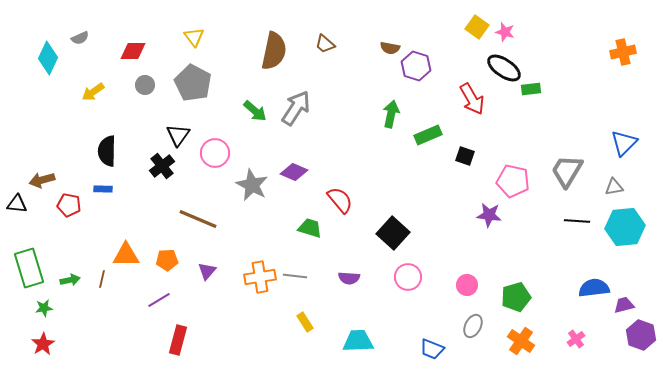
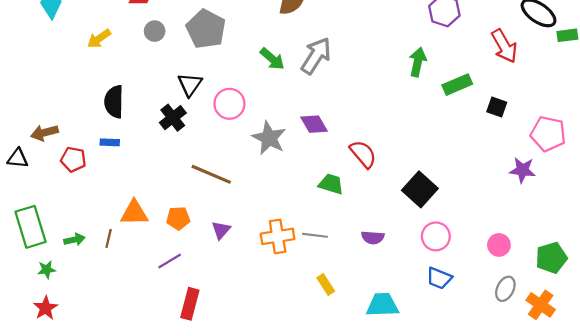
purple diamond: (294, 172) -> (314, 124), turned 36
orange cross: (521, 341) -> (541, 305), moved
blue trapezoid: (432, 349) -> (439, 278), moved

